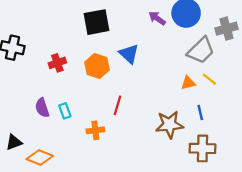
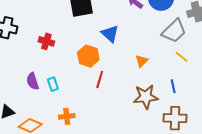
red cross: (57, 63) -> (46, 41), turned 35
orange hexagon: (97, 66) -> (88, 56), moved
orange triangle: (188, 83) -> (142, 61), moved, turned -32
orange cross: (95, 130) -> (67, 116), moved

